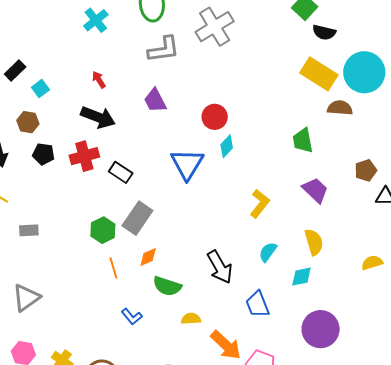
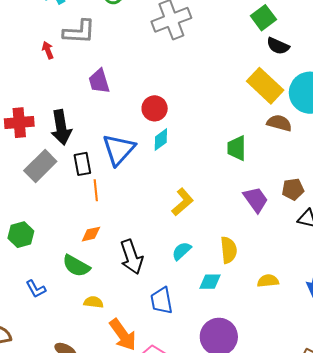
gray L-shape: (164, 49) -> (79, 32), moved
black arrow: (98, 117) -> (61, 127), moved, turned 48
black rectangle: (121, 172) -> (82, 164), moved, turned 35
purple trapezoid: (315, 190) -> (256, 200), moved
gray rectangle: (137, 218) -> (40, 166), moved
green hexagon: (103, 230) -> (21, 235), moved
orange diamond: (148, 257) -> (91, 234), moved
yellow semicircle: (372, 263) -> (268, 281), moved
orange line: (113, 268) -> (96, 190), moved

